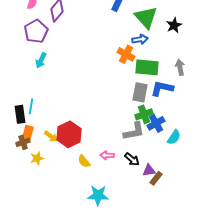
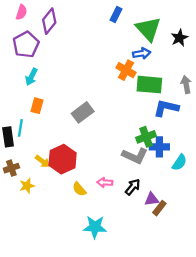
gray rectangle: (140, 92) -> (83, 112), moved, turned 42
blue cross: (156, 123) -> (159, 147), turned 30
gray L-shape: (134, 131) -> (135, 156), turned 35
orange rectangle: (28, 132) -> (37, 106), moved
black arrow: (132, 159) -> (133, 187), turned -91

